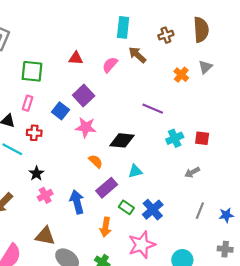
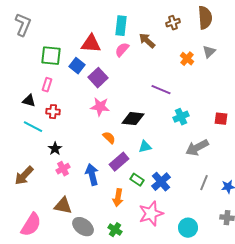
cyan rectangle: (123, 27) -> (121, 26), moved
red triangle: (76, 58) -> (91, 44), size x1.5
blue square: (61, 111) -> (77, 66), moved
red square: (202, 138) -> (221, 119), moved
gray arrow: (192, 172) -> (197, 148), size x1.6

